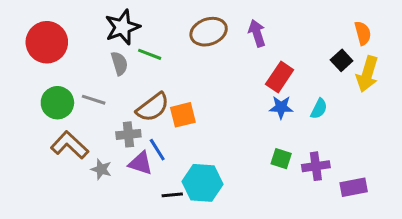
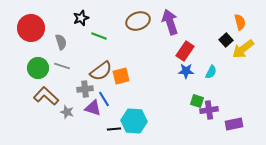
black star: (122, 27) -> (81, 18), size x0.7
purple arrow: (257, 33) -> (170, 22), size x1.4
gray semicircle: (119, 63) -> (61, 42), moved
yellow arrow: (367, 74) -> (243, 49), turned 35
green square: (281, 159) -> (197, 101), moved

